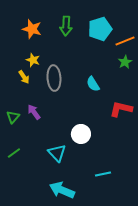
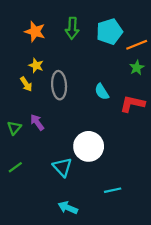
red L-shape: (121, 109) -> (132, 104), moved
white circle: (81, 134) -> (89, 146), size x1.4
cyan arrow: (62, 190) -> (68, 208), size x0.7

